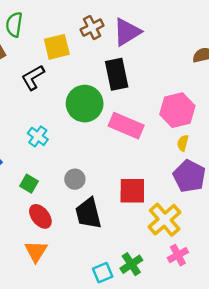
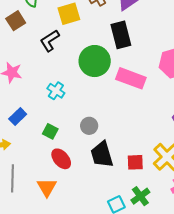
red square: (132, 191) -> (135, 162), moved, size x0.7
orange triangle: (36, 251) -> (47, 187), moved

